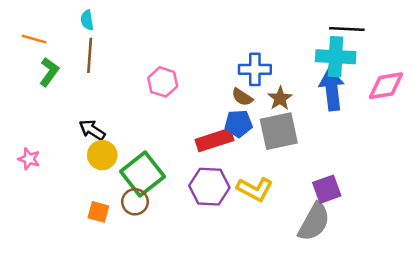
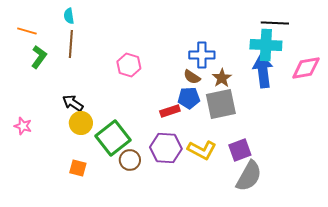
red rectangle: (214, 140) -> (170, 111), size x0.7
purple square: (327, 189) -> (240, 150), moved
brown circle: (135, 202) -> (130, 160), moved

